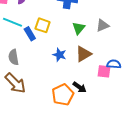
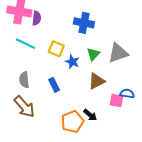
gray triangle: (103, 25) -> (118, 53), size x1.5
blue rectangle: (30, 34) -> (54, 85), moved
blue star: (59, 55) -> (72, 62), moved

